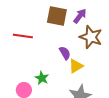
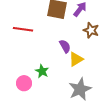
brown star: (91, 37) -> (91, 30), size x0.7

